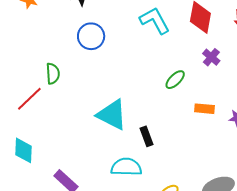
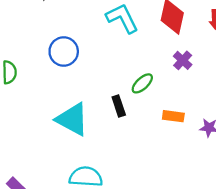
blue circle: (91, 36) -> (64, 51), moved
black rectangle: (146, 136) -> (119, 106), moved

